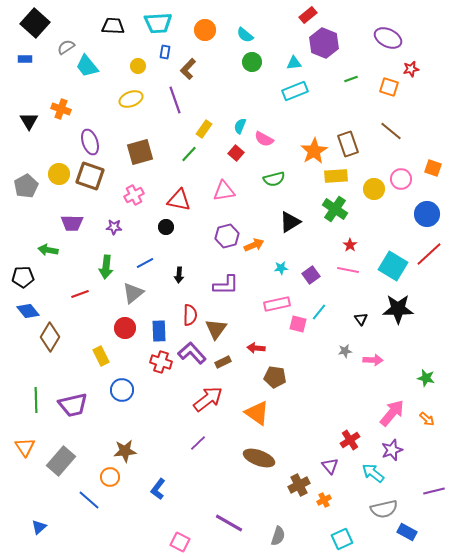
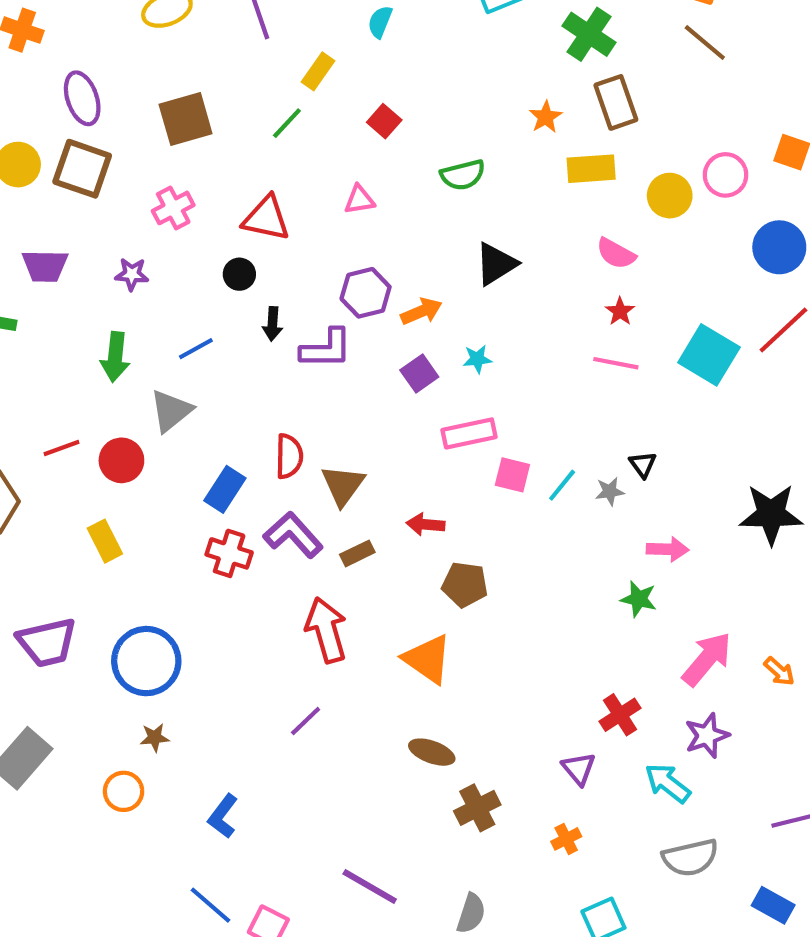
cyan semicircle: (240, 126) -> (380, 22), moved
brown line: (391, 131) -> (705, 42), moved
pink semicircle: (264, 139) -> (616, 254), moved
orange star: (314, 151) -> (546, 117), size x0.6
pink triangle: (224, 191) -> (359, 200), size x0.7
green cross: (335, 209) -> (589, 34), moved
black arrow: (179, 275) -> (272, 324), moved
purple square: (311, 275) -> (419, 373), moved
purple L-shape: (226, 285) -> (326, 349), moved
red line: (80, 294) -> (61, 448), moved
black star: (398, 309) -> (771, 514), moved
cyan line: (319, 312) -> (562, 485), moved
red circle: (125, 328) -> (121, 460), moved
blue rectangle: (159, 331) -> (225, 489), turned 35
gray star: (345, 351) -> (610, 491), moved
green star: (426, 378) -> (639, 599), moved
blue circle: (122, 390) -> (146, 661), moved, size x1.4
red arrow: (208, 399) -> (326, 630), turned -68
brown star: (125, 451) -> (155, 738), size x0.6
brown ellipse: (259, 458) -> (432, 752), size x0.7
brown cross: (299, 485) -> (477, 808), moved
blue line: (89, 500) -> (210, 905), moved
blue rectangle: (407, 532) -> (773, 905), moved

